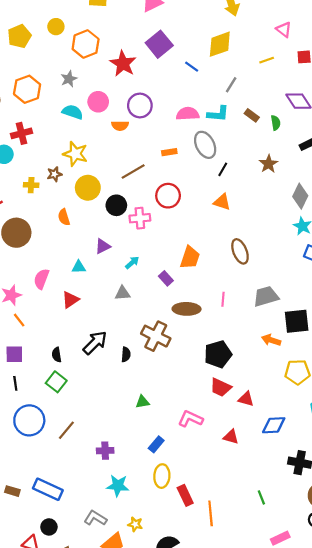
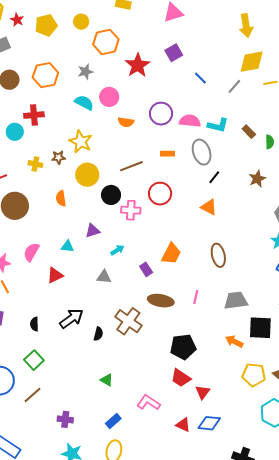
purple square: (159, 44) -> (174, 53), size x0.7
yellow diamond: (220, 44) -> (252, 62), moved
gray line: (231, 85) -> (234, 86), moved
purple circle: (140, 105) -> (161, 114), moved
green square: (56, 382) -> (34, 360), moved
red triangle: (246, 399) -> (203, 392), turned 42
green triangle: (143, 402) -> (107, 380), turned 32
blue diamond: (274, 425) -> (209, 423), moved

